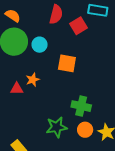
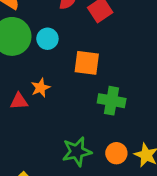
green cross: (81, 106) -> (112, 101), moved

